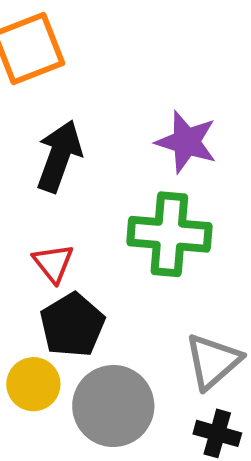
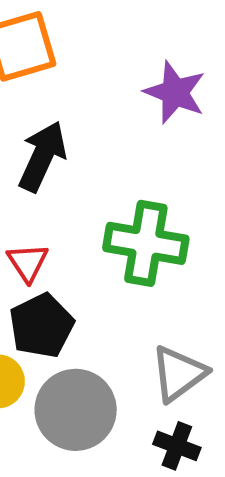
purple star: (186, 142) -> (175, 92), moved

